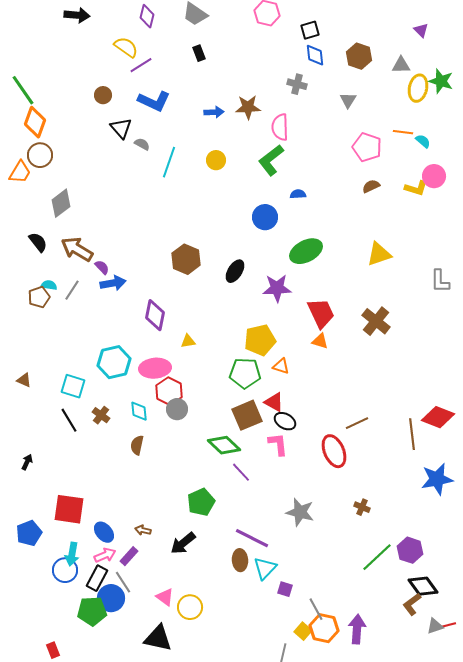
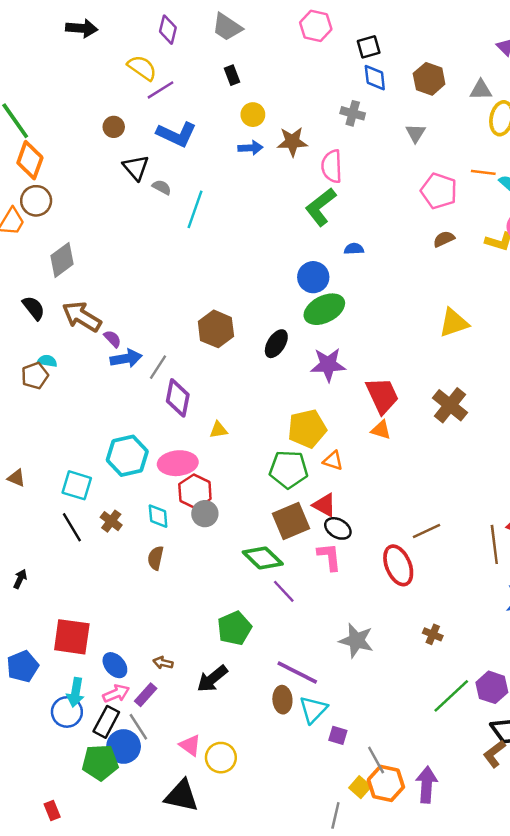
yellow circle: (216, 160) -> (253, 115), moved
green ellipse: (306, 251) -> (324, 309), moved
gray line: (72, 290) -> (158, 367), moved

